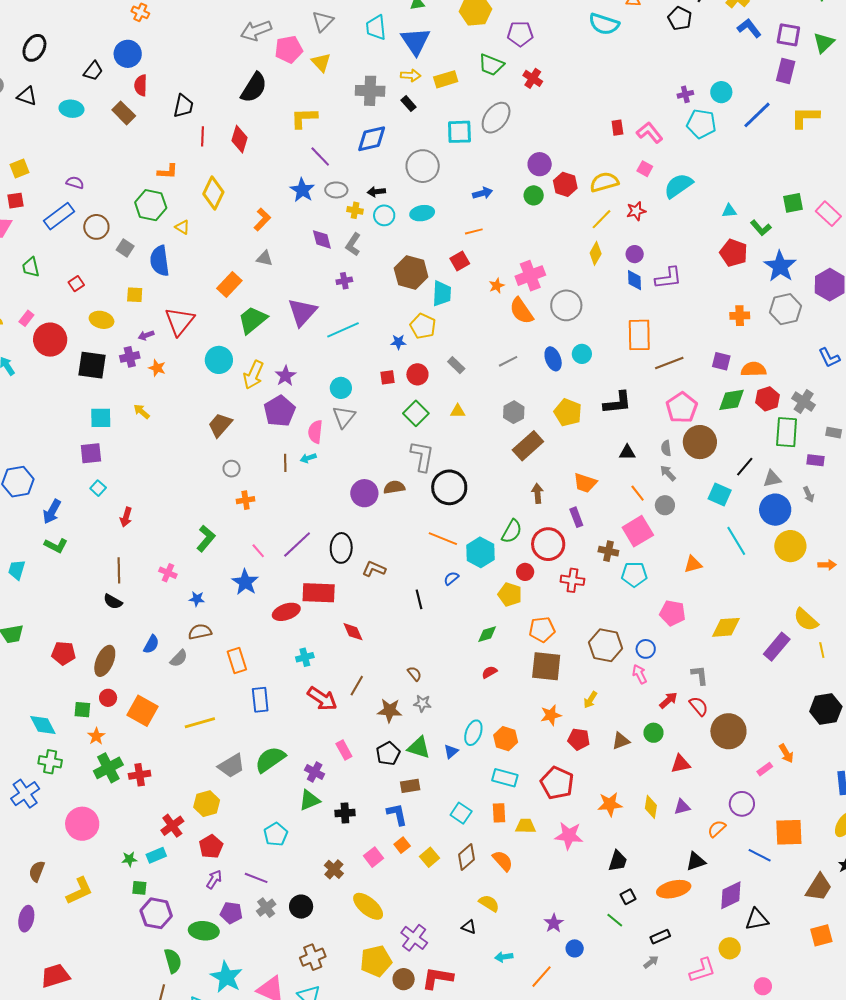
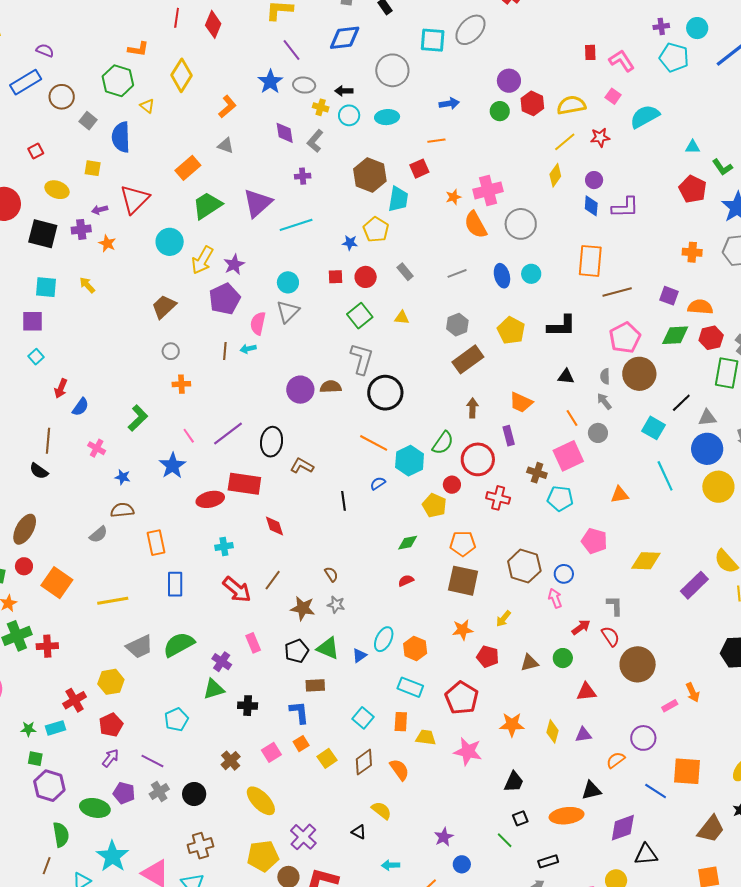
blue semicircle: (151, 644) -> (81, 407), moved

